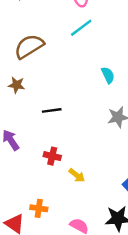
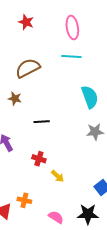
cyan line: (81, 28) -> (71, 57), turned 36
cyan semicircle: (108, 75) -> (90, 97), size x1.6

